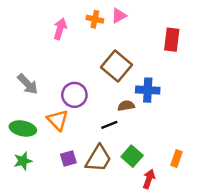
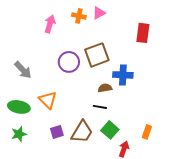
brown square: (116, 66) -> (97, 55), turned 30
purple circle: (74, 95) -> (69, 62), moved
black line: (109, 125) -> (100, 107), moved, turned 32

